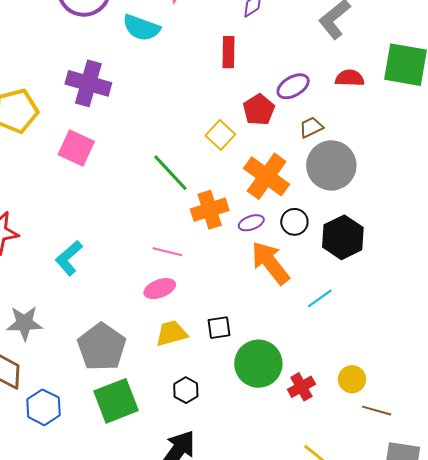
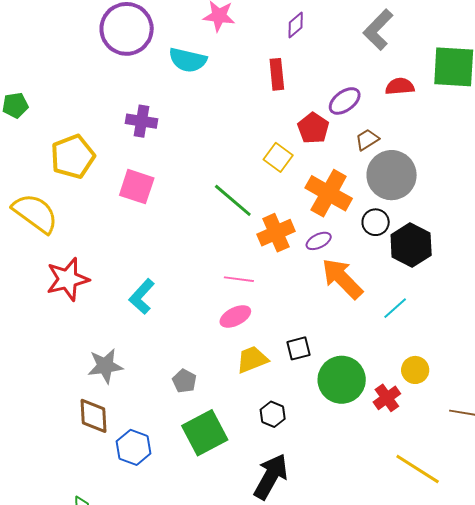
purple cross: (88, 83) -> (142, 121), size x0.7
black circle: (294, 222) -> (376, 222), moved
gray pentagon: (102, 347) -> (184, 381), size x0.5
yellow circle: (352, 379) -> (415, 370), moved

